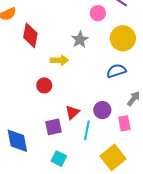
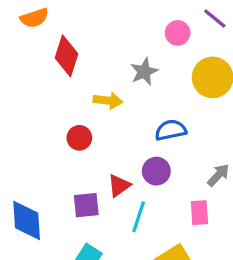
blue semicircle: (116, 71) -> (171, 130), moved
purple circle: (102, 110) -> (156, 171), moved

